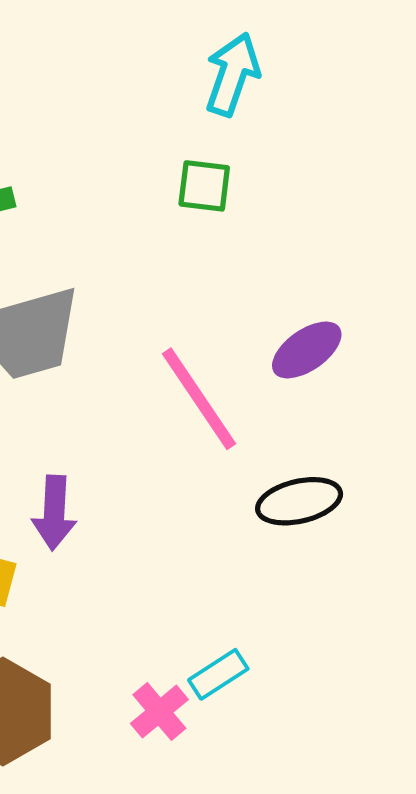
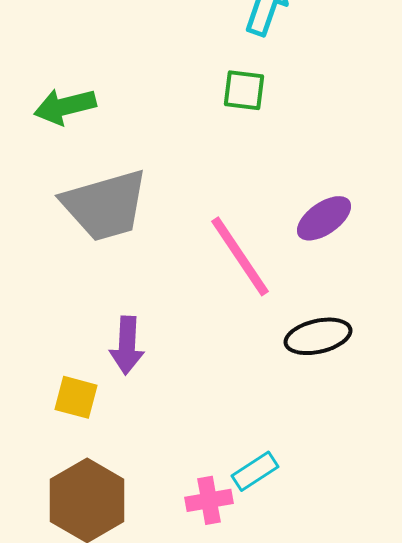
pink cross: (159, 712) -> (209, 500), turned 30

